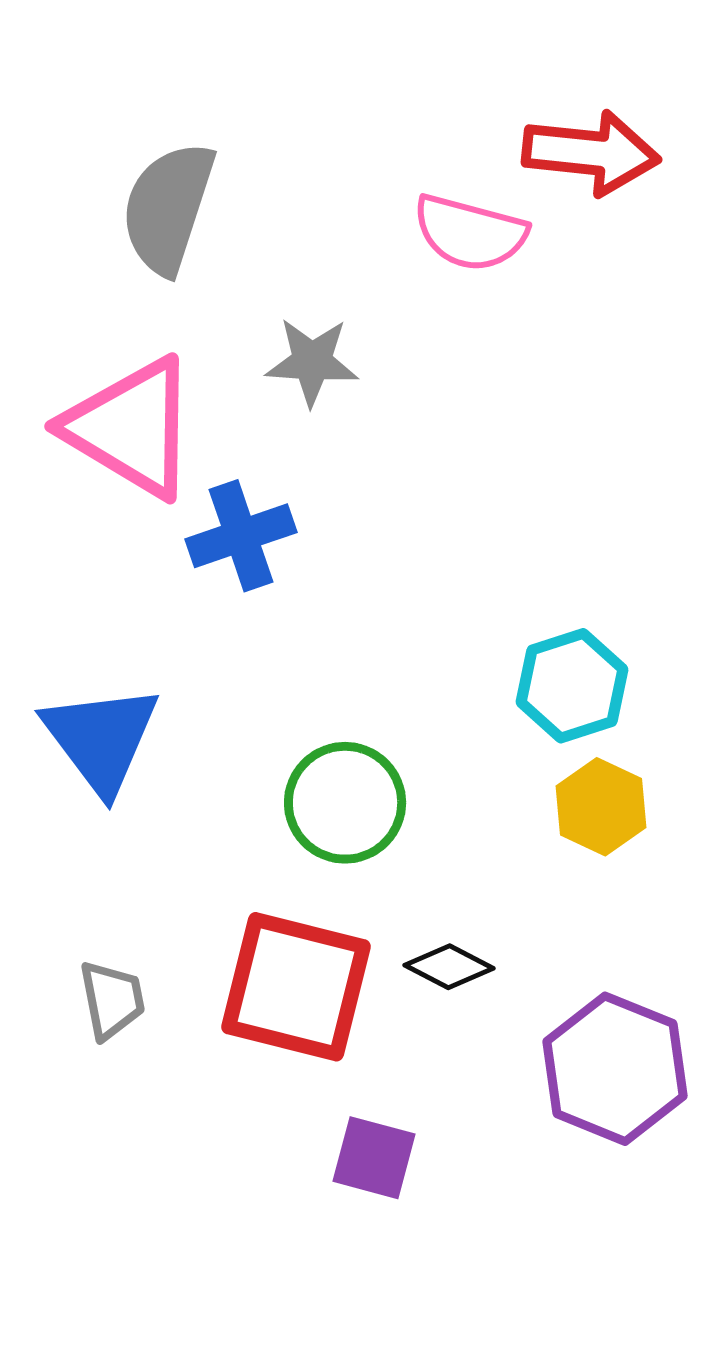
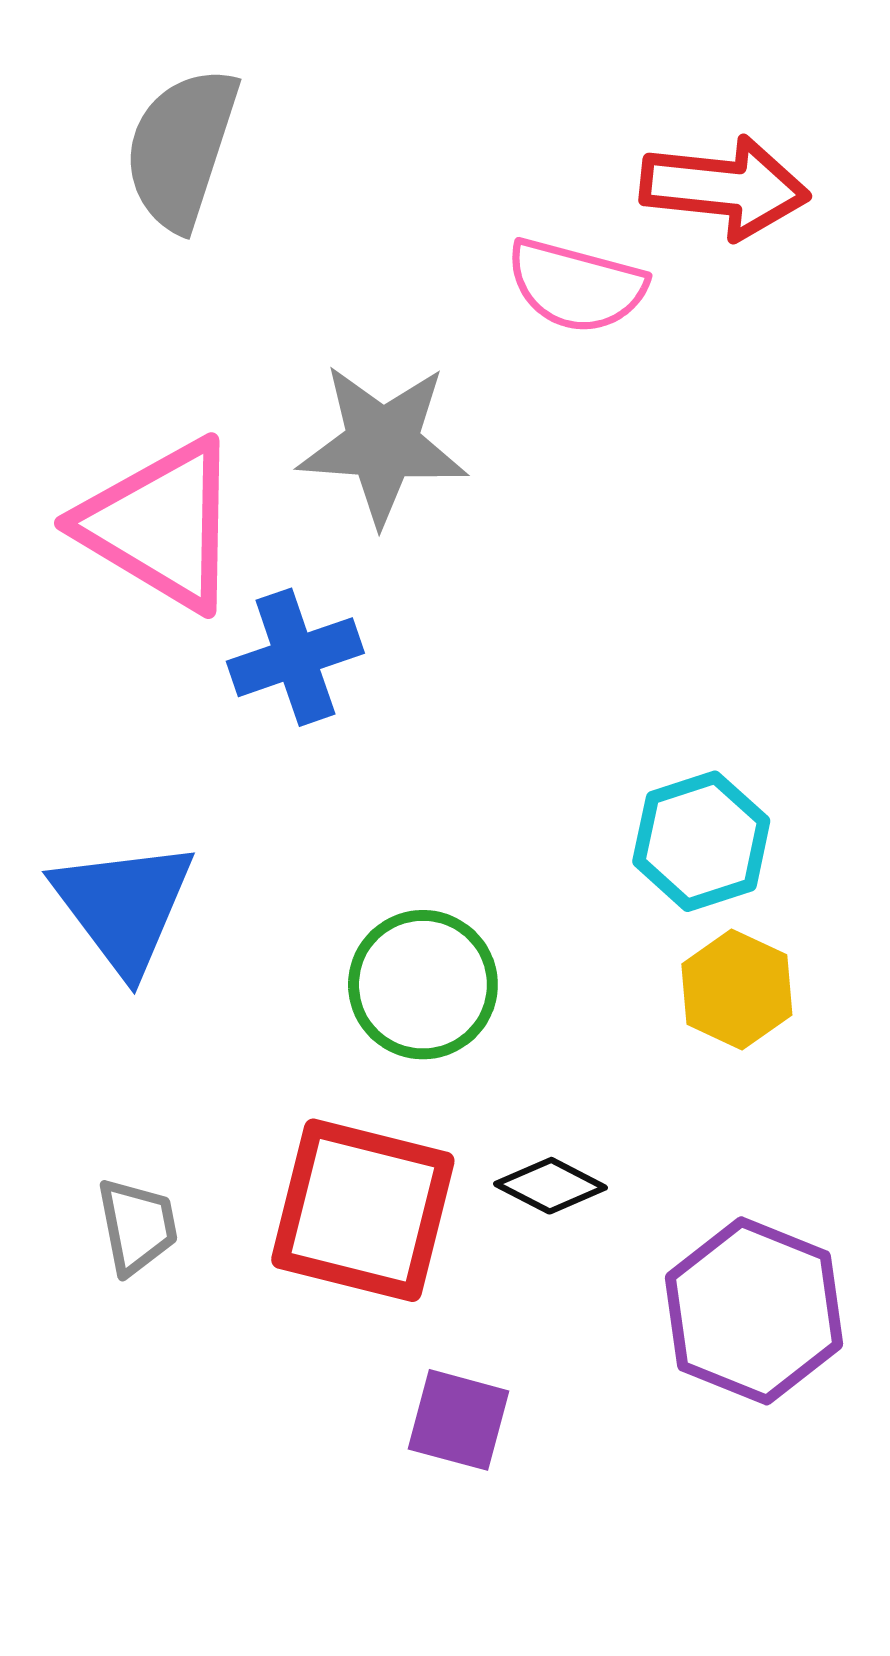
gray semicircle: (168, 208) -> (181, 148), moved
gray star: (312, 362) -> (382, 444), size x1.5

